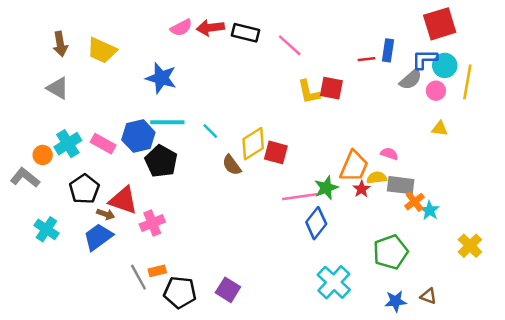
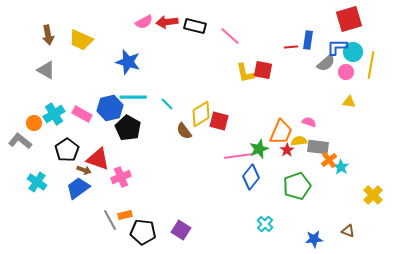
green pentagon: (391, 252) -> (297, 186), moved
cyan cross: (334, 282) -> (265, 224), size x0.6
brown triangle: (428, 296) -> (348, 231), moved

